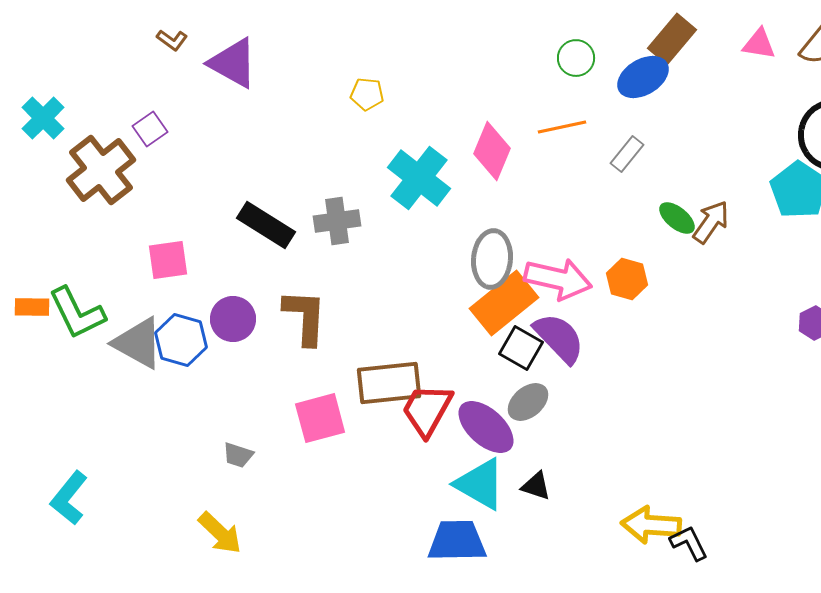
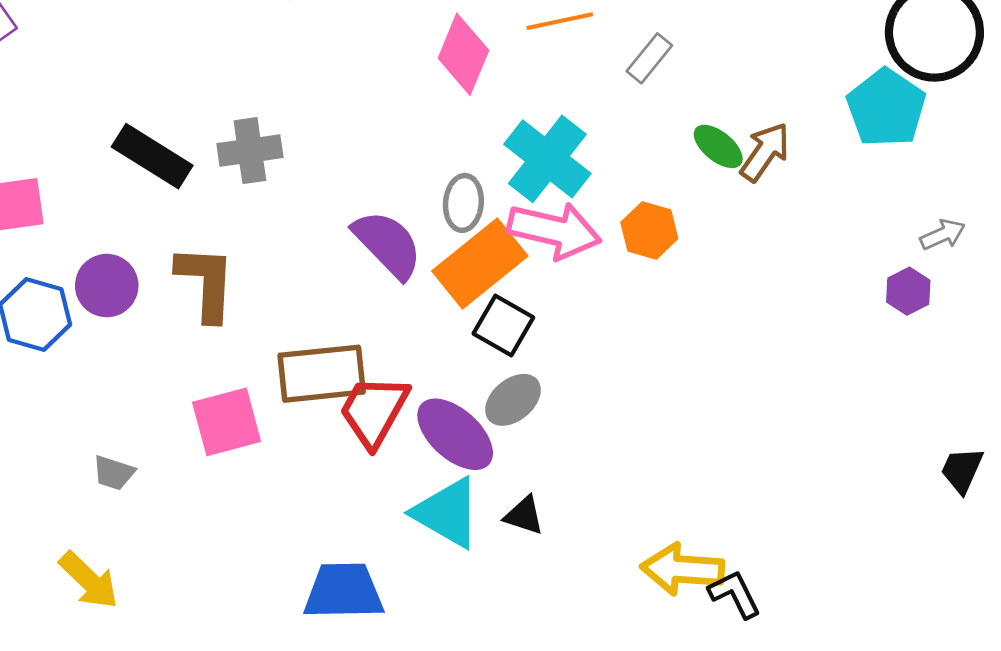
cyan cross: (419, 178) -> (547, 159), moved
gray ellipse: (492, 259) -> (463, 203), size x0.7
purple semicircle: (559, 338) -> (388, 244), moved
blue trapezoid: (457, 541) -> (344, 591), moved

